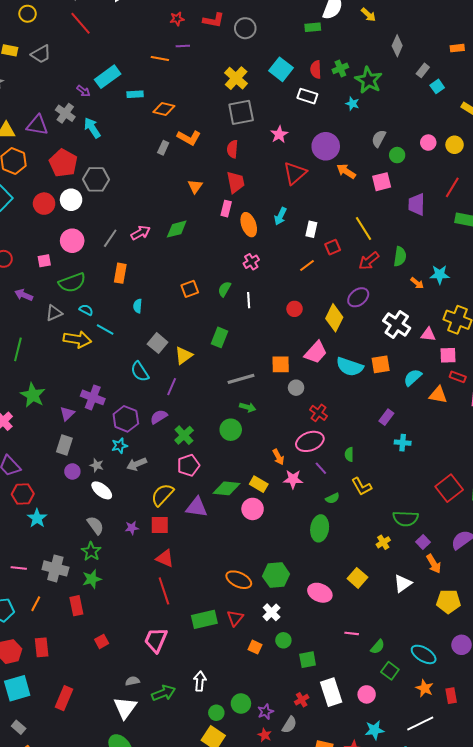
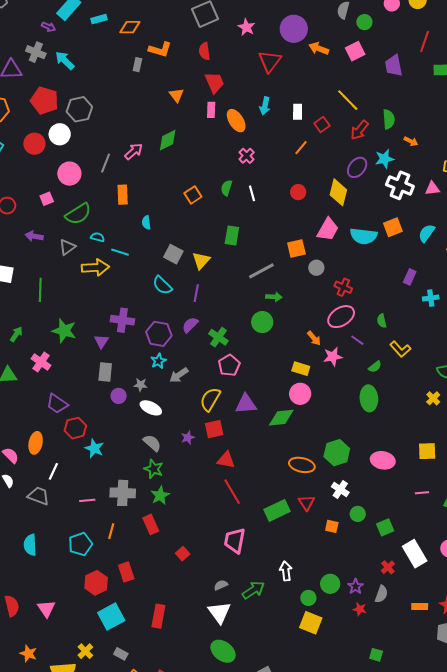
cyan star: (440, 275) -> (384, 159), moved
green diamond: (227, 488) -> (281, 418), moved
yellow square: (357, 578) -> (427, 451), moved, turned -30

